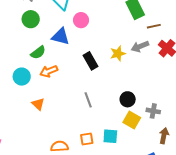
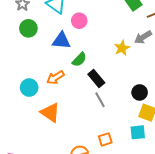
green semicircle: (38, 53) -> (79, 60), moved
black rectangle: (90, 61) -> (96, 78), moved
orange triangle: (38, 104) -> (50, 112), size x1.5
cyan square: (110, 136) -> (138, 132), moved

